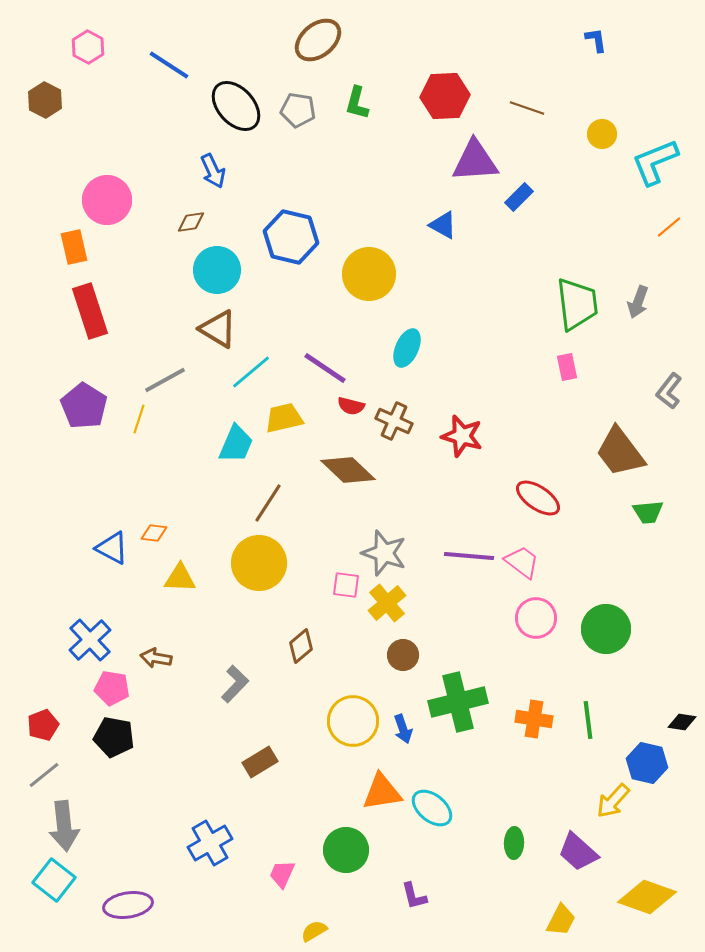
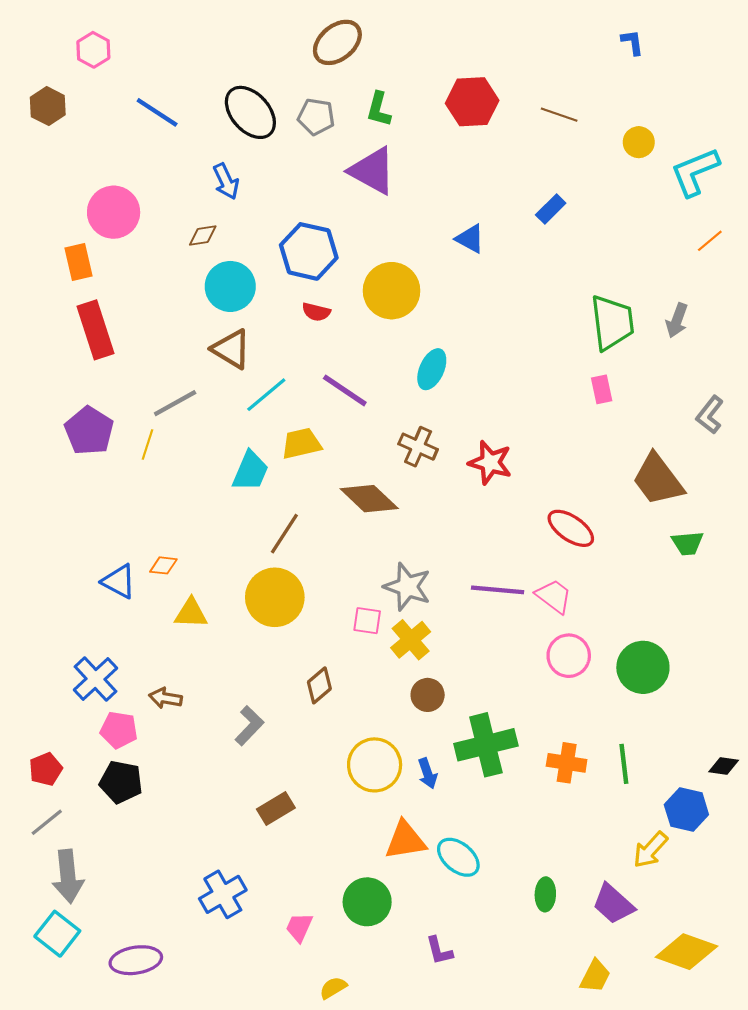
blue line: (169, 65) -> (157, 112), moved
purple triangle: (475, 161) -> (372, 171), moved, turned 33
red semicircle: (351, 406) -> (316, 312), moved

